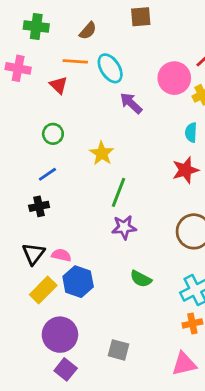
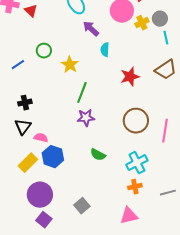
red triangle: (59, 85) -> (31, 11), moved
cyan semicircle: (191, 132) -> (105, 50), moved
green circle: (53, 134) -> (44, 51), moved
blue line: (47, 174) -> (18, 65), moved
black triangle: (33, 254) -> (23, 127), moved
gray square: (119, 350) -> (82, 206), turned 35

